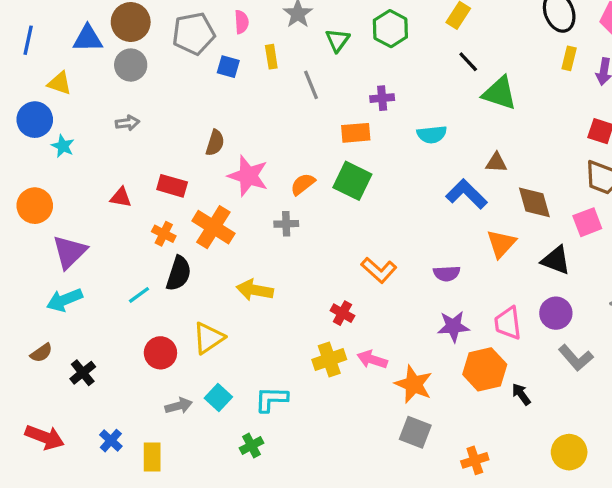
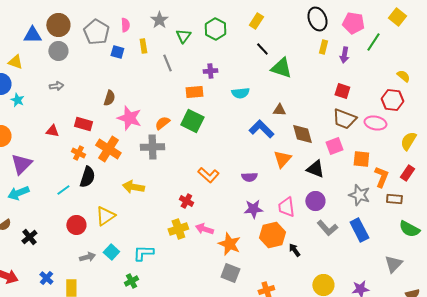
gray pentagon: (194, 34) -> (96, 32), turned -30
gray cross: (286, 224) -> (152, 147), size x1.6

